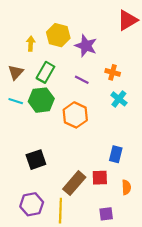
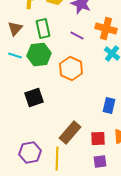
green rectangle: (45, 72) -> (43, 28), turned -42
orange cross: (113, 72) -> (106, 28), size x1.5
black square: (36, 160) -> (34, 98), moved
red square: (100, 178) -> (98, 138), moved

